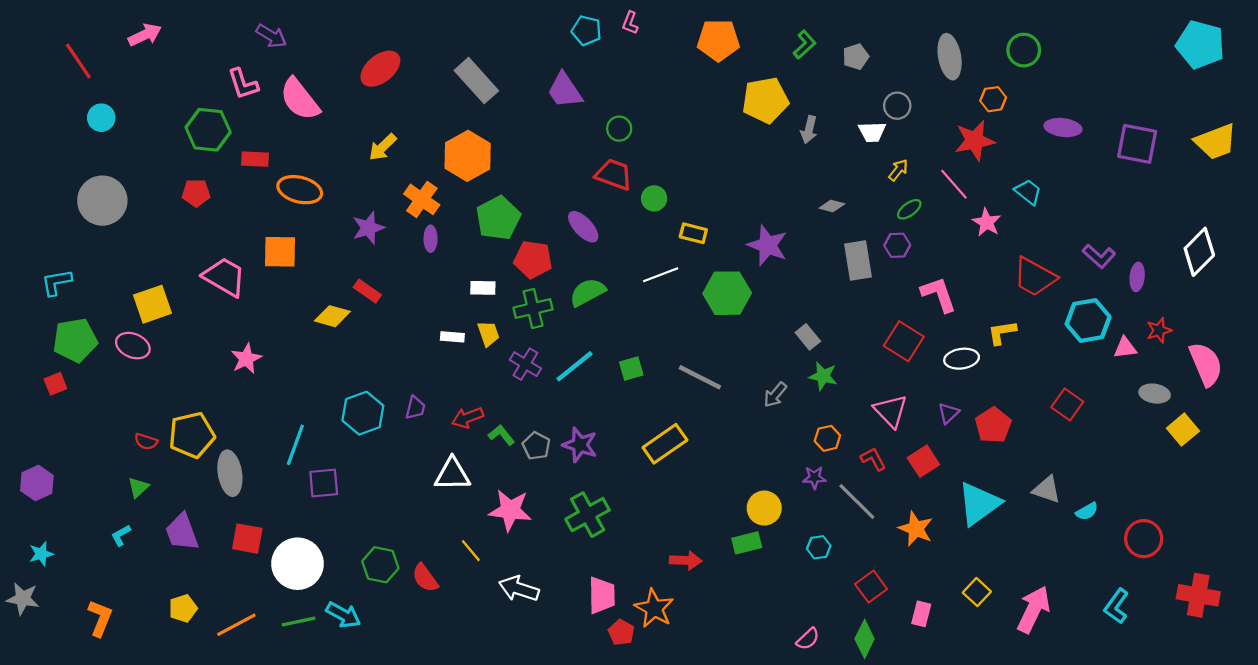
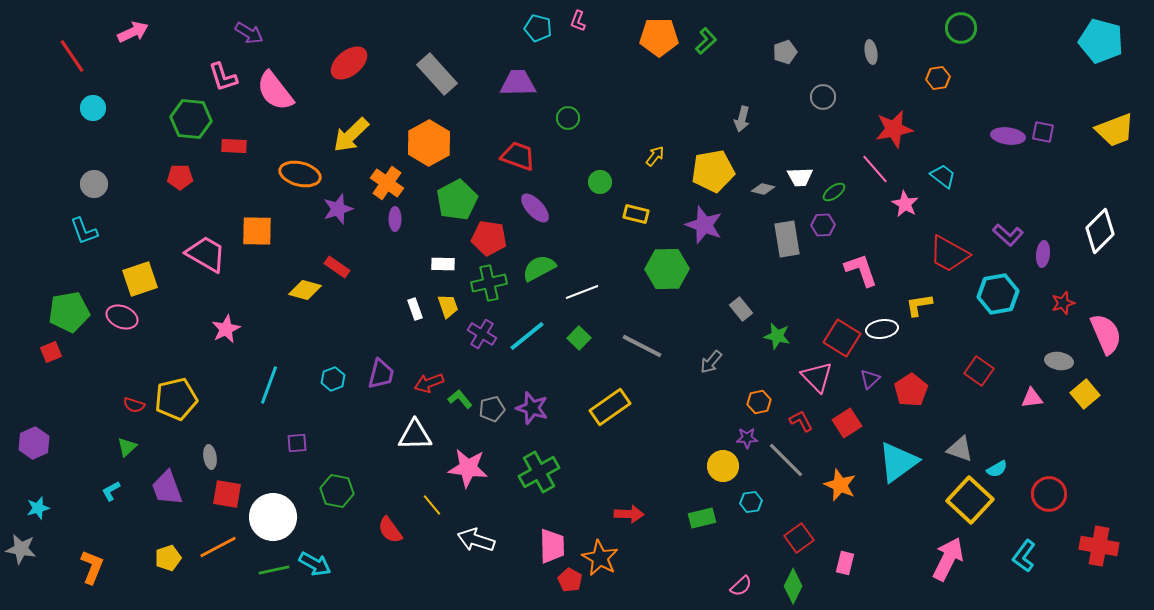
green L-shape: (805, 45) -> (706, 41), moved
green circle: (1024, 50) -> (961, 28), moved
gray ellipse: (950, 57) -> (871, 52), size x0.6
purple trapezoid: (565, 90) -> (518, 83), turned 123
orange hexagon: (993, 99) -> (938, 78), moved
yellow pentagon: (765, 100) -> (713, 171), moved
purple ellipse: (1063, 128) -> (1008, 136), moved
white trapezoid: (872, 132) -> (800, 177), moved
purple square: (1137, 144) -> (1043, 132), size x0.6
yellow arrow: (383, 147) -> (351, 135), size x1.4
yellow arrow: (898, 170) -> (655, 156), moved
red trapezoid: (614, 174) -> (518, 156), moved
orange ellipse: (300, 190) -> (300, 174), moved
gray circle: (102, 201) -> (94, 184), size x0.6
white line: (661, 275) -> (582, 292), moved
cyan L-shape: (57, 282) -> (84, 231), moved, turned -100
white rectangle: (452, 337) -> (415, 309), turned 65
red square: (904, 341) -> (842, 338), moved
pink triangle: (1125, 348) -> (1032, 398), moved
green square: (631, 368) -> (579, 338), turned -30
green star: (823, 376) -> (777, 336), moved
purple trapezoid: (415, 408) -> (381, 374), size x1.4
cyan hexagon: (363, 413) -> (333, 379), size x0.6
cyan line: (295, 445) -> (269, 385), moved
gray pentagon: (536, 446) -> (492, 409), turned 30
gray ellipse: (230, 473) -> (210, 457), moved, size x0.6
purple square: (324, 483) -> (297, 443), size x0.7
yellow circle: (764, 508) -> (723, 466), moved
green rectangle: (747, 543) -> (702, 518), moved
green hexagon: (380, 565) -> (337, 491), moved
yellow square: (977, 592) -> (970, 500), moved, size x1.8
orange line: (236, 625) -> (218, 547), moved

